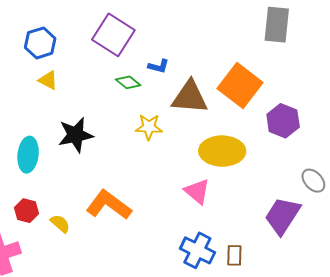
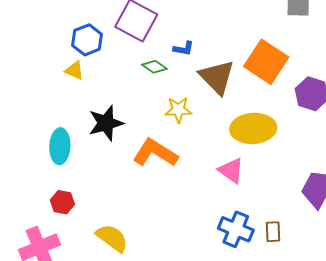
blue hexagon: (40, 43) -> (87, 40), moved
brown triangle: (190, 97) -> (217, 77), turned 45
orange L-shape: (109, 205) -> (155, 153), moved
yellow semicircle: (60, 224) -> (112, 238), moved, size x1.6

